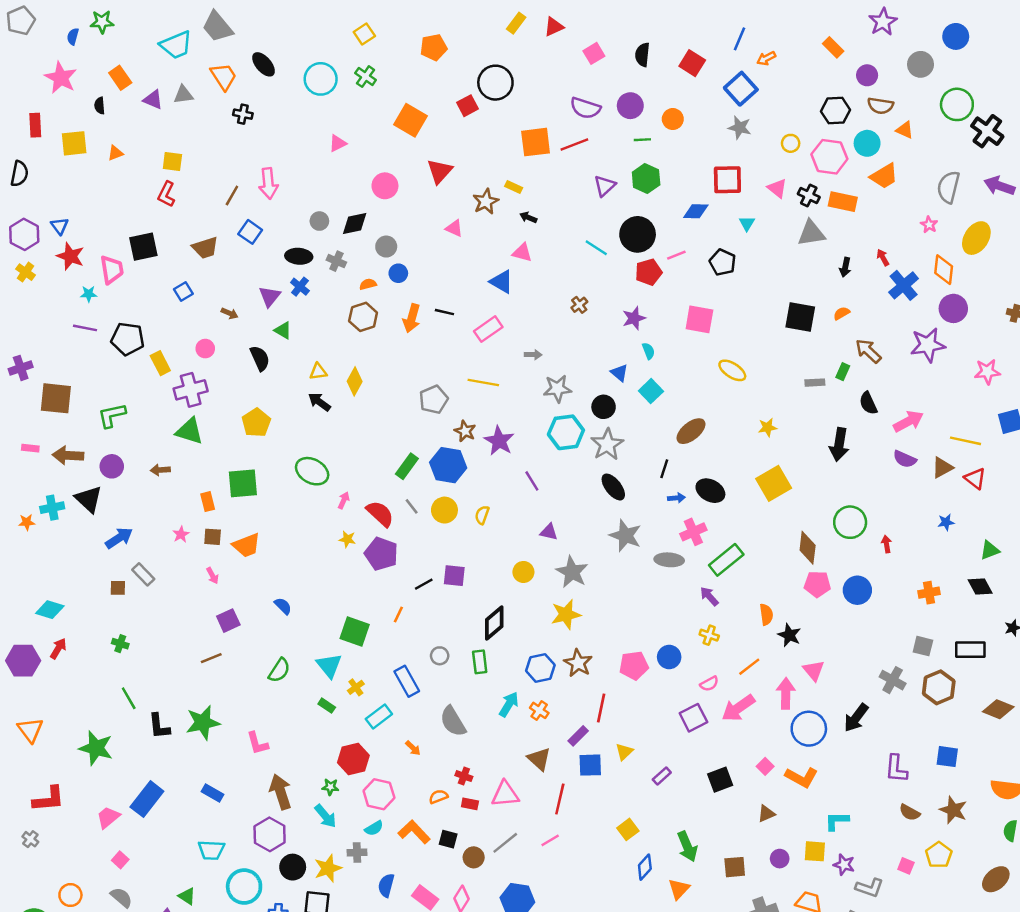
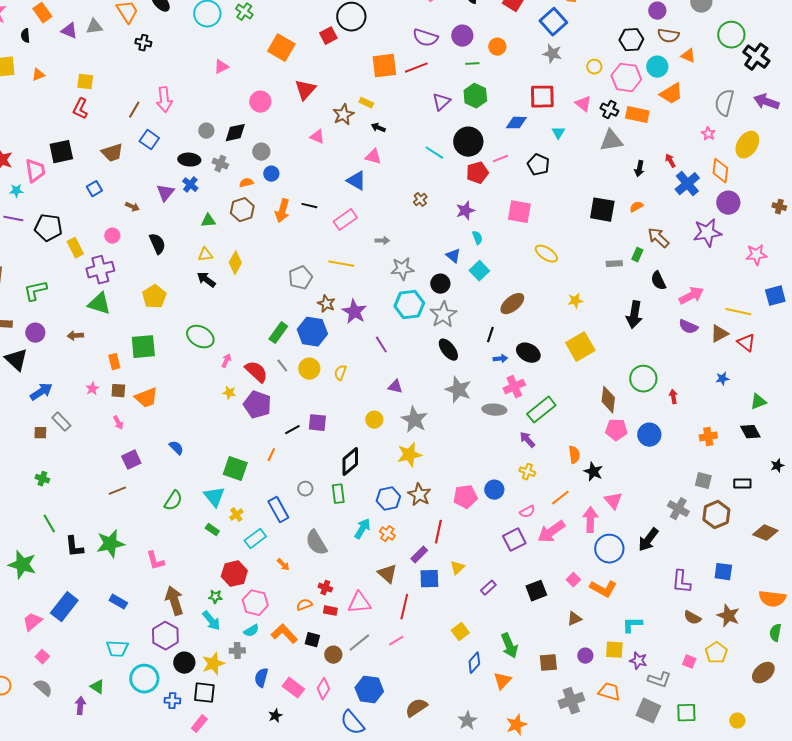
green triangle: (283, 330) -> (208, 221), moved, turned -35
black rectangle: (970, 650) -> (742, 484), size x0.7

